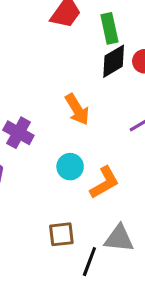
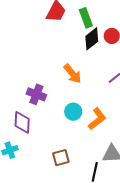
brown square: (61, 234) -> (61, 158), moved

